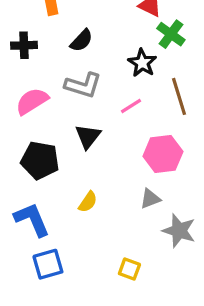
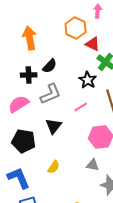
black cross: (24, 45) -> (29, 75), moved
gray L-shape: (83, 85) -> (51, 94), turned -40
gray triangle: (150, 199) -> (93, 165), turned 32

